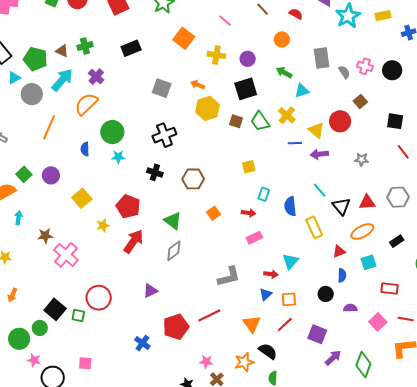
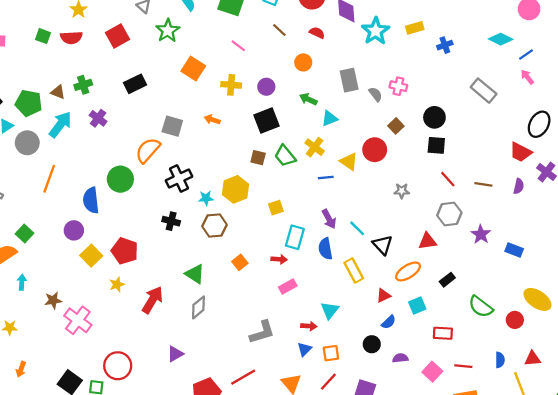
black circle: (392, 70) -> (434, 117), moved
orange semicircle: (86, 104) -> (148, 150), moved
yellow hexagon: (207, 108) -> (236, 189), moved
blue semicircle: (85, 149) -> (91, 200), size x1.6
purple arrow: (319, 154) -> (329, 219), moved, turned -108
cyan star: (118, 157) -> (206, 198), moved
purple circle: (51, 175) -> (74, 230), moved
cyan rectangle: (264, 194) -> (295, 237), size x1.5
gray hexagon: (398, 197) -> (449, 214), moved
red triangle: (367, 202) -> (427, 241), moved
red pentagon: (128, 206) -> (125, 251), moved
blue semicircle: (342, 275) -> (389, 322), turned 48

